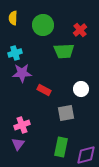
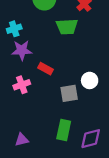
white circle: (81, 89) -> (90, 80), moved
pink cross: (22, 125) -> (22, 85), moved
purple triangle: (18, 144) -> (22, 140), moved, turned 40

